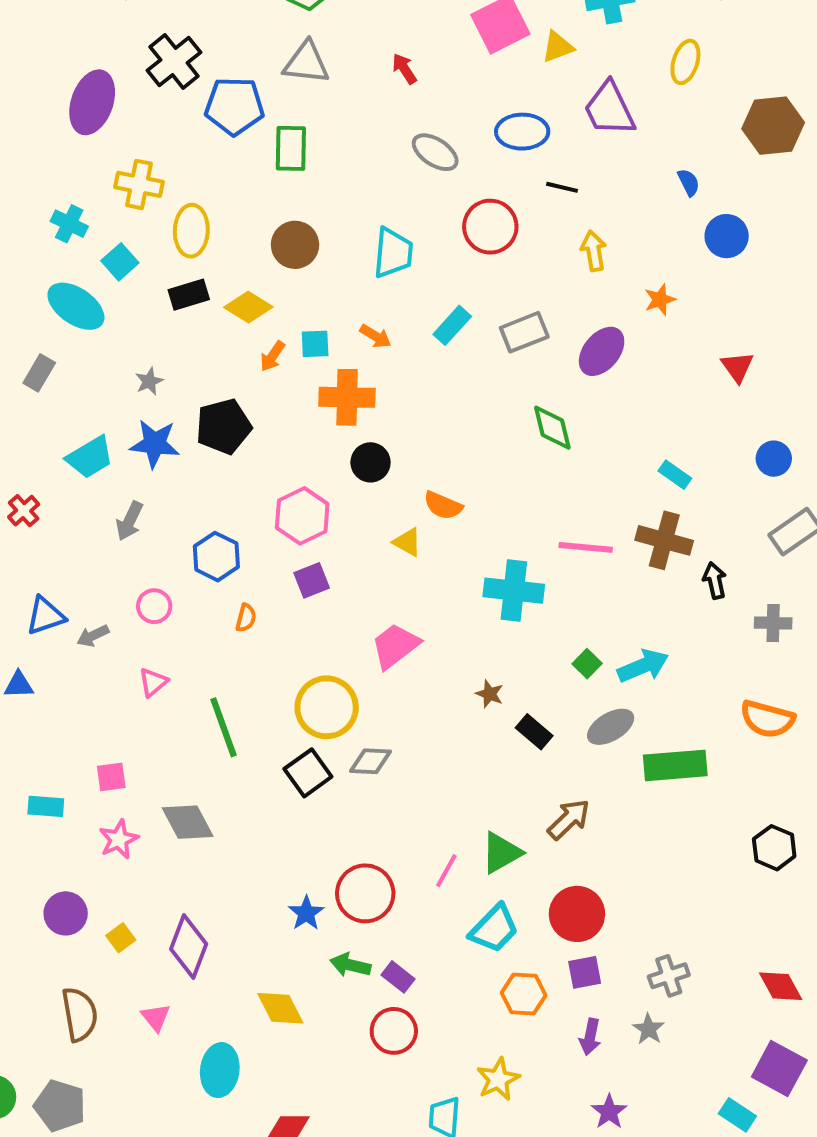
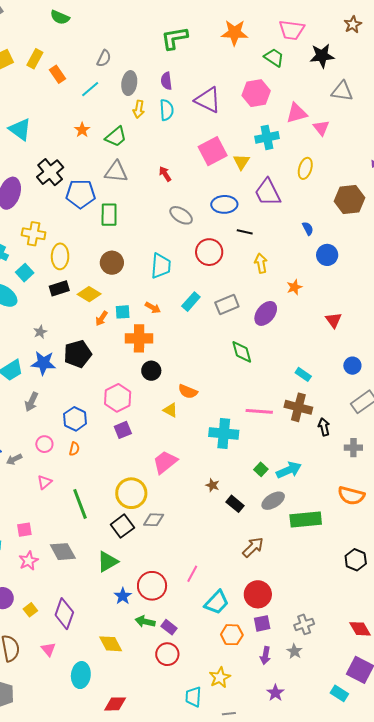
yellow triangle: (558, 47) -> (241, 162), turned -36
orange semicircle: (246, 618) -> (74, 449), moved
green triangle: (501, 853) -> (108, 562), moved

